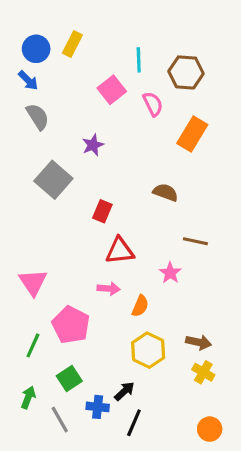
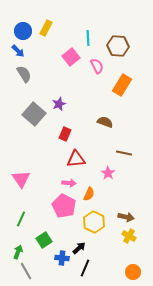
purple star: (93, 145) -> (59, 104), moved
pink pentagon: (71, 325) -> (64, 206), moved
gray line: (60, 420) -> (26, 271), moved

